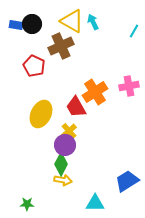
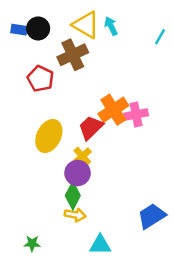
pink cross: (129, 86) -> (136, 114), moved
red trapezoid: (76, 107) -> (91, 128), turned 75
cyan triangle: (95, 203) -> (100, 245), moved

